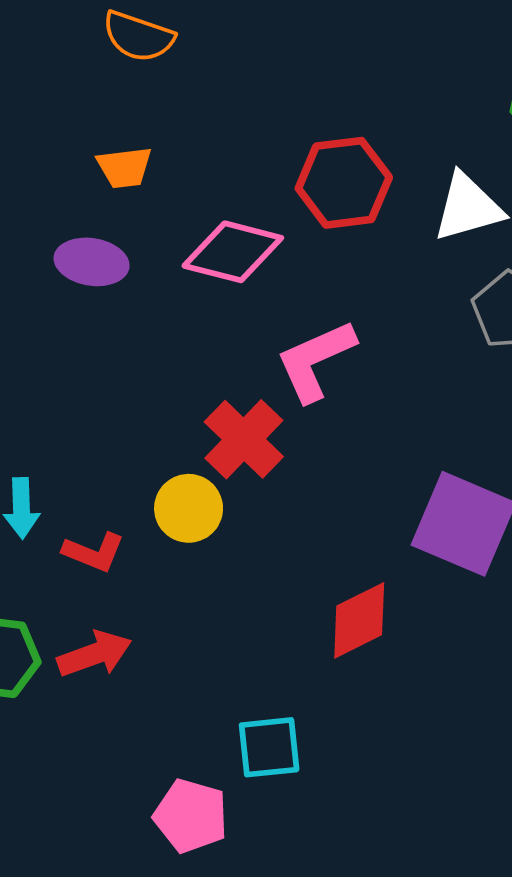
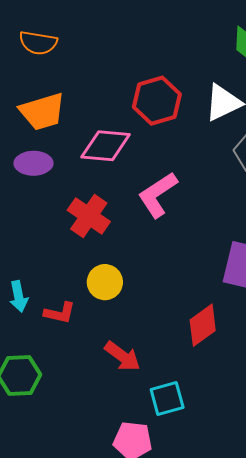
orange trapezoid: (125, 167) -> (42, 112), size x1.6
red cross: (244, 439) -> (89, 216), moved
red arrow: (95, 654) -> (122, 356), moved, turned 66

